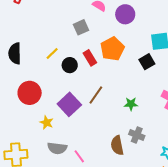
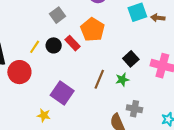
black square: (147, 62) -> (131, 59), moved
black circle: (70, 65) -> (54, 45), moved
red circle: (30, 93) -> (19, 72), moved
brown line: (96, 95) -> (99, 79), moved

